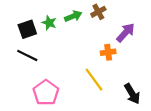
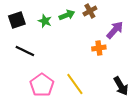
black square: (27, 29) -> (17, 20), moved
yellow line: (94, 80) -> (75, 84), moved

